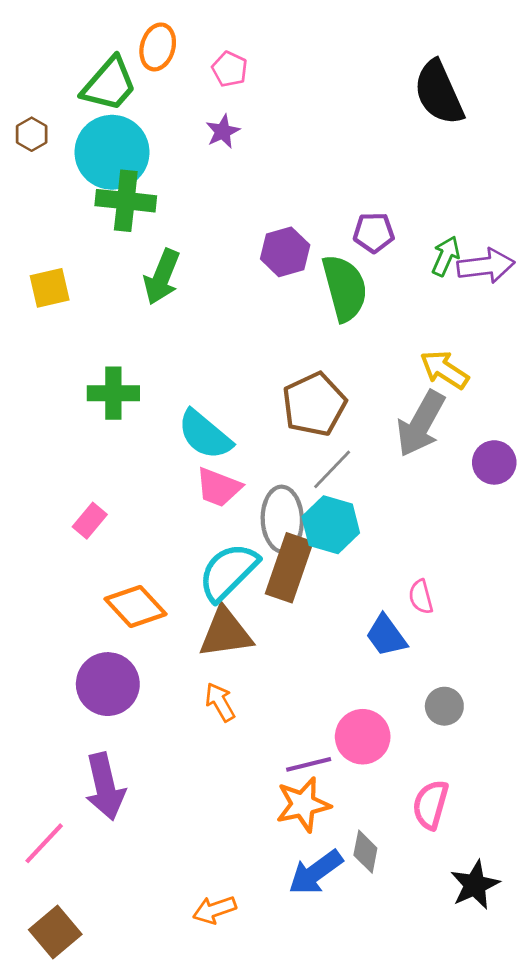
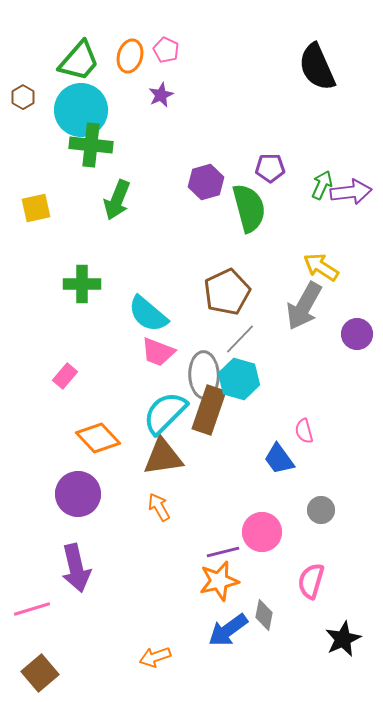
orange ellipse: (158, 47) -> (130, 56), moved
pink line: (44, 843) -> (32, 609), turned 30

